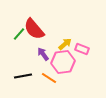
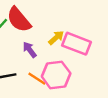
pink rectangle: (82, 49) -> (77, 44), size x1.6
pink hexagon: (63, 62) -> (56, 75), moved

